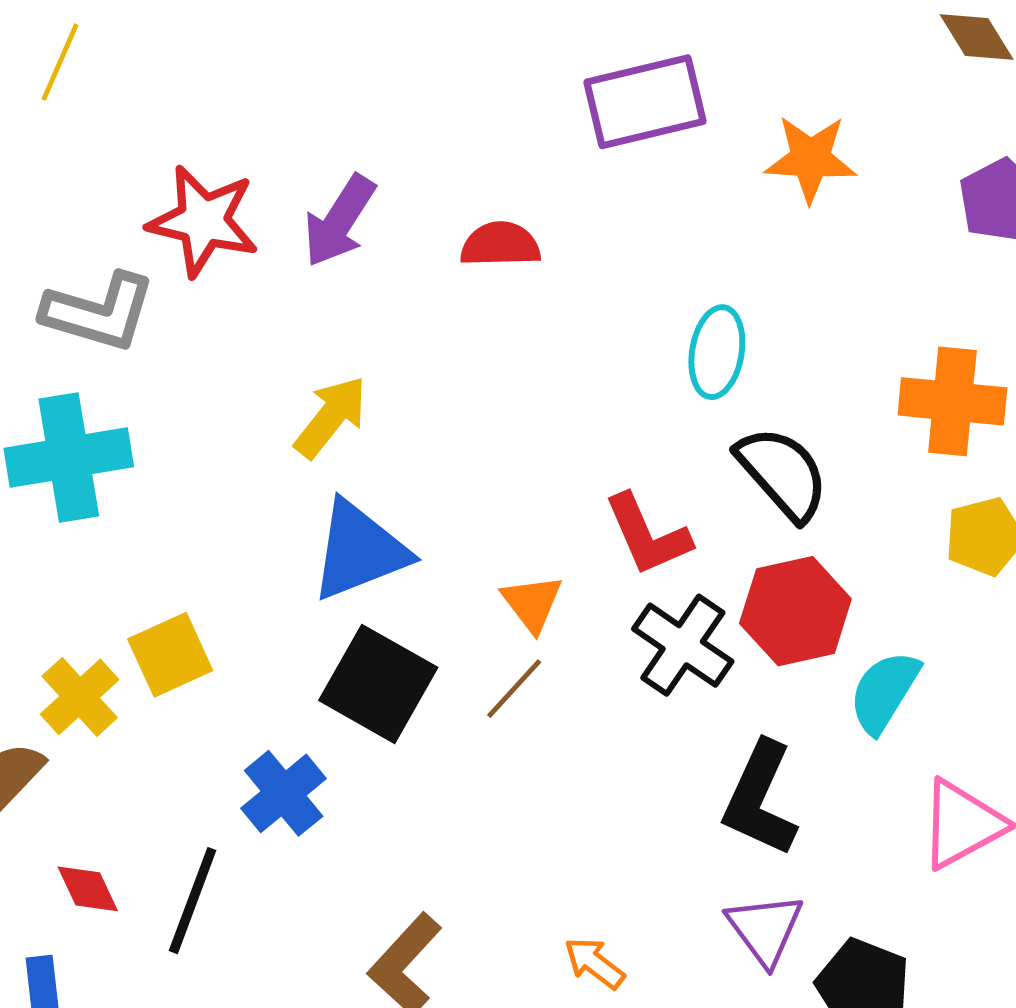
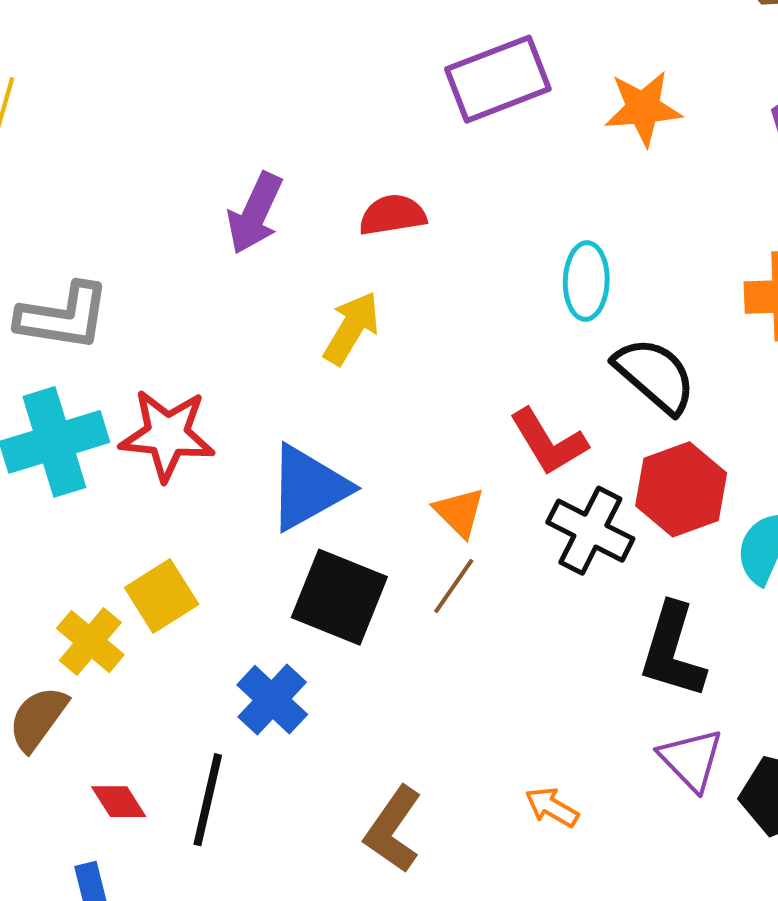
red star: (203, 221) -> (167, 435), moved
yellow arrow: (331, 417) -> (351, 328), moved

